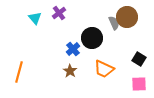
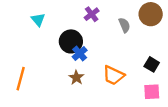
purple cross: (59, 13) -> (92, 14), moved
brown circle: (127, 17) -> (151, 14), moved
black circle: (92, 38) -> (71, 41), moved

